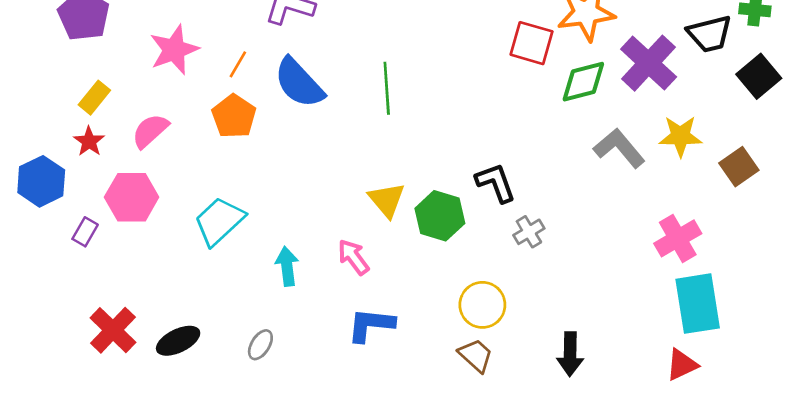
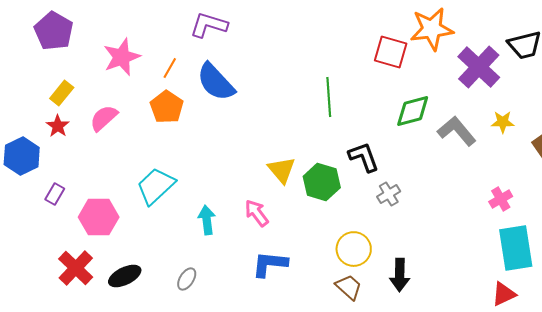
green diamond: (583, 82) -> (413, 111), moved
green line: (387, 88) -> (329, 97), moved
yellow star: (680, 136) -> (503, 122), size x0.7
pink hexagon: (132, 197) -> (99, 217), moved
pink cross: (678, 238) -> (501, 199), size x0.7
black arrow: (570, 354) -> (400, 275), moved

